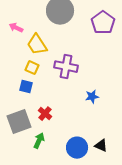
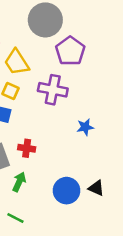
purple pentagon: (103, 23) -> (70, 51), moved
red cross: (45, 114) -> (27, 148), turned -32

